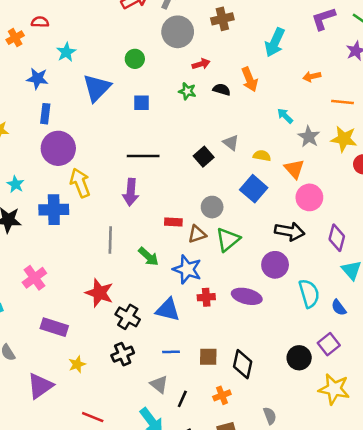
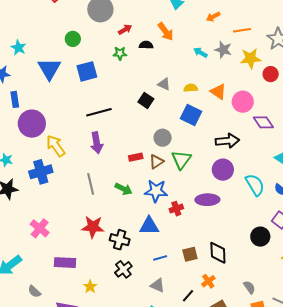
blue square: (142, 103) -> (87, 71), size x1.5
gray star: (309, 137) -> (223, 50), moved
pink circle: (309, 197) -> (243, 102), moved
purple diamond: (337, 238) -> (263, 122), moved, turned -35
black line: (182, 399) -> (188, 296), moved, turned 32

